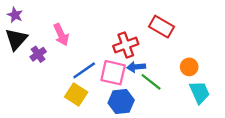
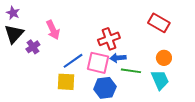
red rectangle: (161, 27) -> (159, 23), moved
green line: (151, 82) -> (131, 71), turned -30
cyan trapezoid: (200, 92) -> (160, 80), moved
yellow square: (76, 95) -> (66, 82), turned -30

